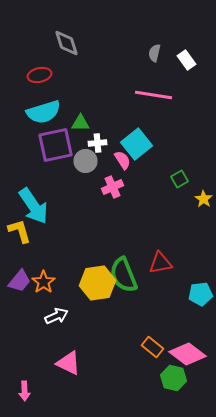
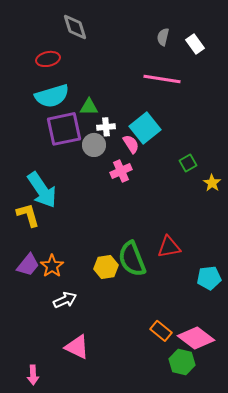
yellow hexagon: (98, 283) -> (106, 267), size x0.7

